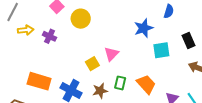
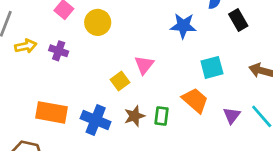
blue star: (144, 28) -> (183, 26), turned 30
black rectangle: (188, 41) -> (238, 20), moved
cyan square: (161, 50) -> (212, 67), moved
green rectangle: (120, 83) -> (161, 116), moved

